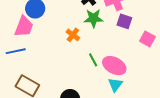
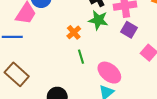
green line: (93, 60) -> (81, 57), moved

